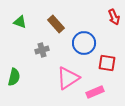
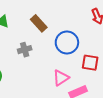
pink triangle: (68, 78) -> (61, 78), moved, size x0.7

